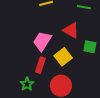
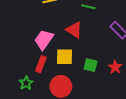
green square: (90, 47) -> (90, 65), moved
yellow square: (63, 57) -> (65, 57), turned 36

